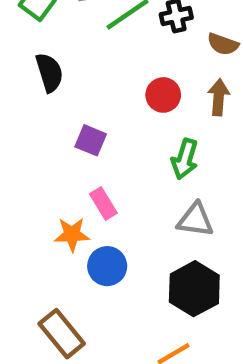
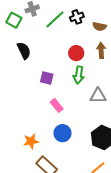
green arrow: (185, 159) -> (79, 75), moved
gray triangle: (195, 220) -> (98, 96), moved
orange star: (72, 234) -> (31, 141), moved

